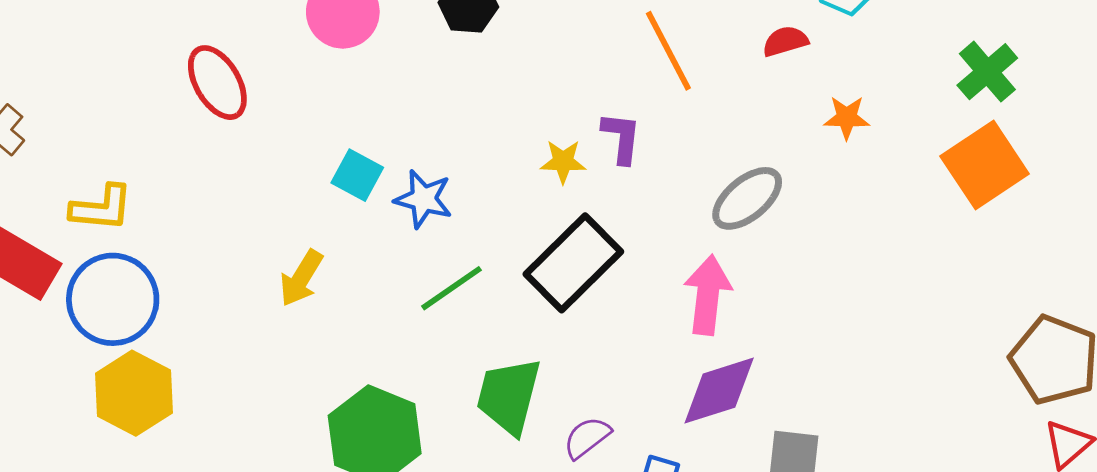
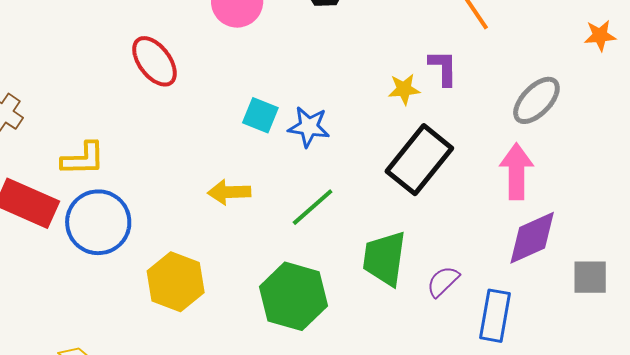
yellow arrow: (301, 278) -> (229, 192), turned 63
green line: (451, 288) -> (313, 207), moved
yellow hexagon: (134, 393) -> (176, 282), moved

